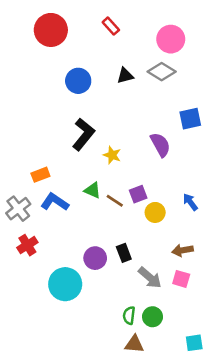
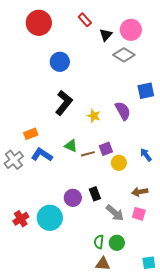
black triangle: (125, 76) -> (106, 35), moved, turned -32
yellow star: (112, 155) -> (94, 116), moved
brown line: (115, 201) -> (88, 154), turned -48
red cross: (27, 245) -> (21, 219), moved

